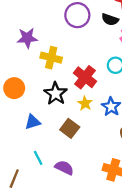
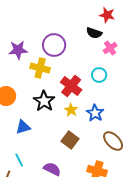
purple circle: (77, 15) -> (54, 45), moved
brown square: (70, 128) -> (70, 140), moved
cyan line: (38, 158) -> (19, 160), moved

